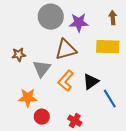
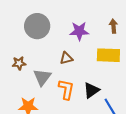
gray circle: (51, 17) -> (37, 26), moved
brown triangle: (66, 50) -> (66, 58), size x0.6
orange L-shape: (66, 81) -> (66, 89), turned 150

